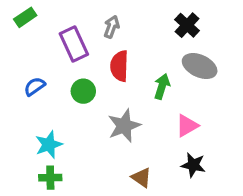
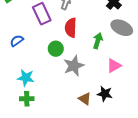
green circle: (83, 91) -> (56, 49), moved
cyan star: (49, 145) -> (26, 78), turned 30
black star: (193, 165) -> (105, 94), moved

